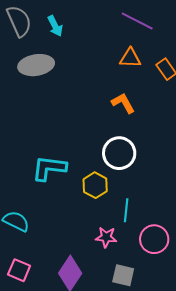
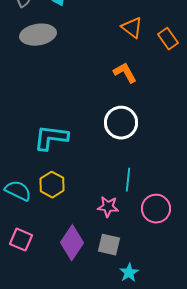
orange triangle: (130, 58) -> (132, 28), turned 35
yellow hexagon: (95, 185) -> (52, 185), moved
gray square: (123, 275) -> (109, 245), moved

